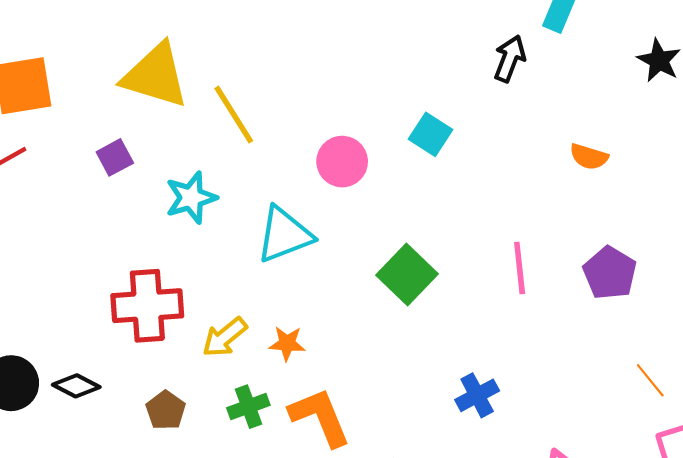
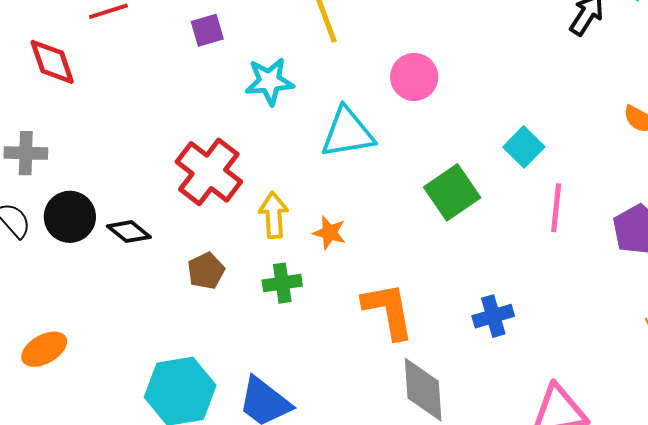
cyan square: (431, 134) -> (524, 147), moved
red cross: (147, 306) -> (209, 172), turned 30
yellow arrow: (225, 337) -> (274, 215), turned 114
orange L-shape: (320, 417) -> (388, 311), moved

